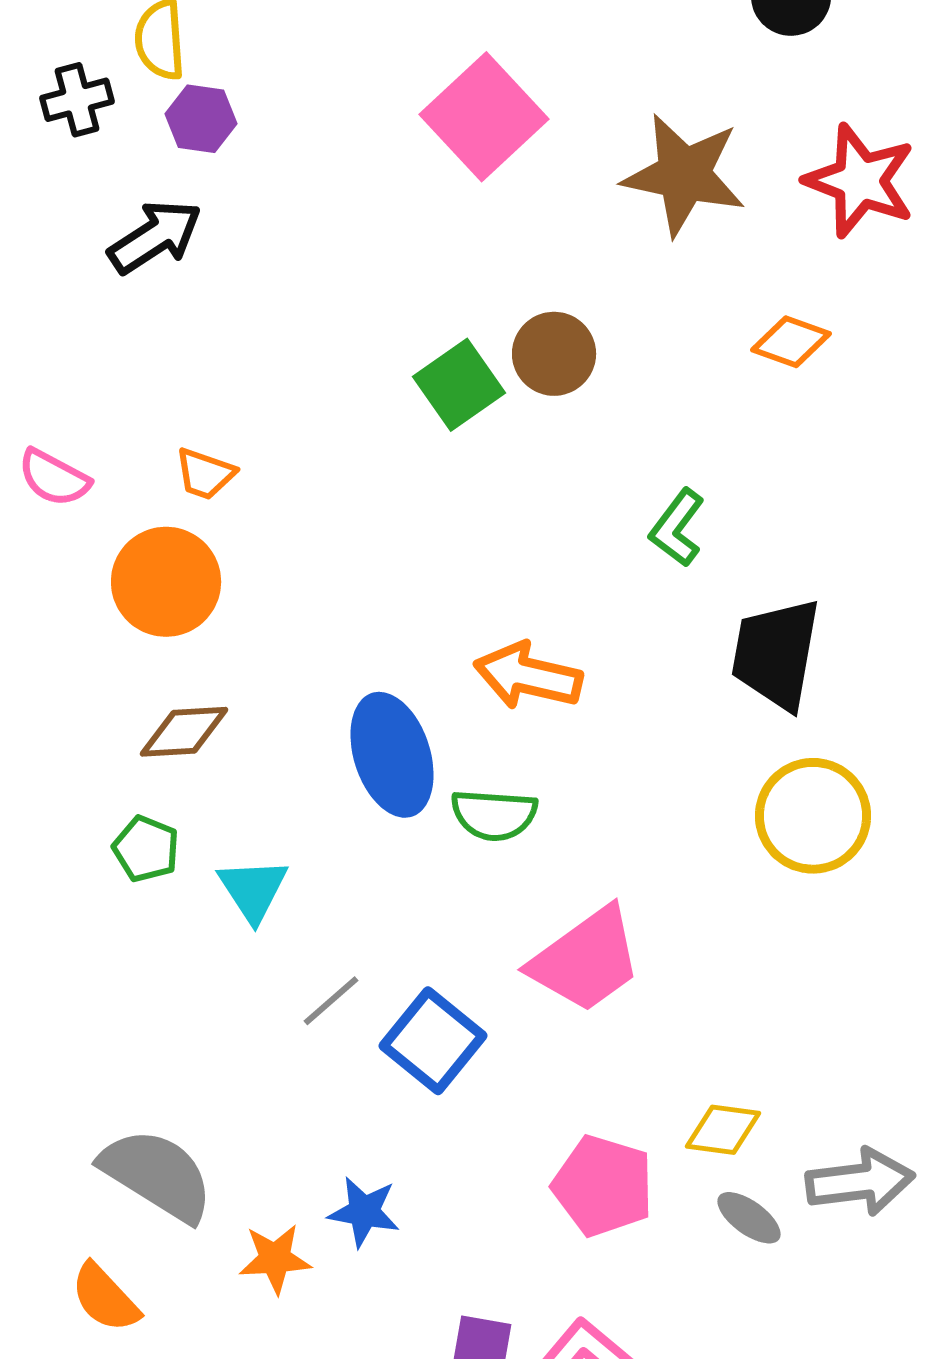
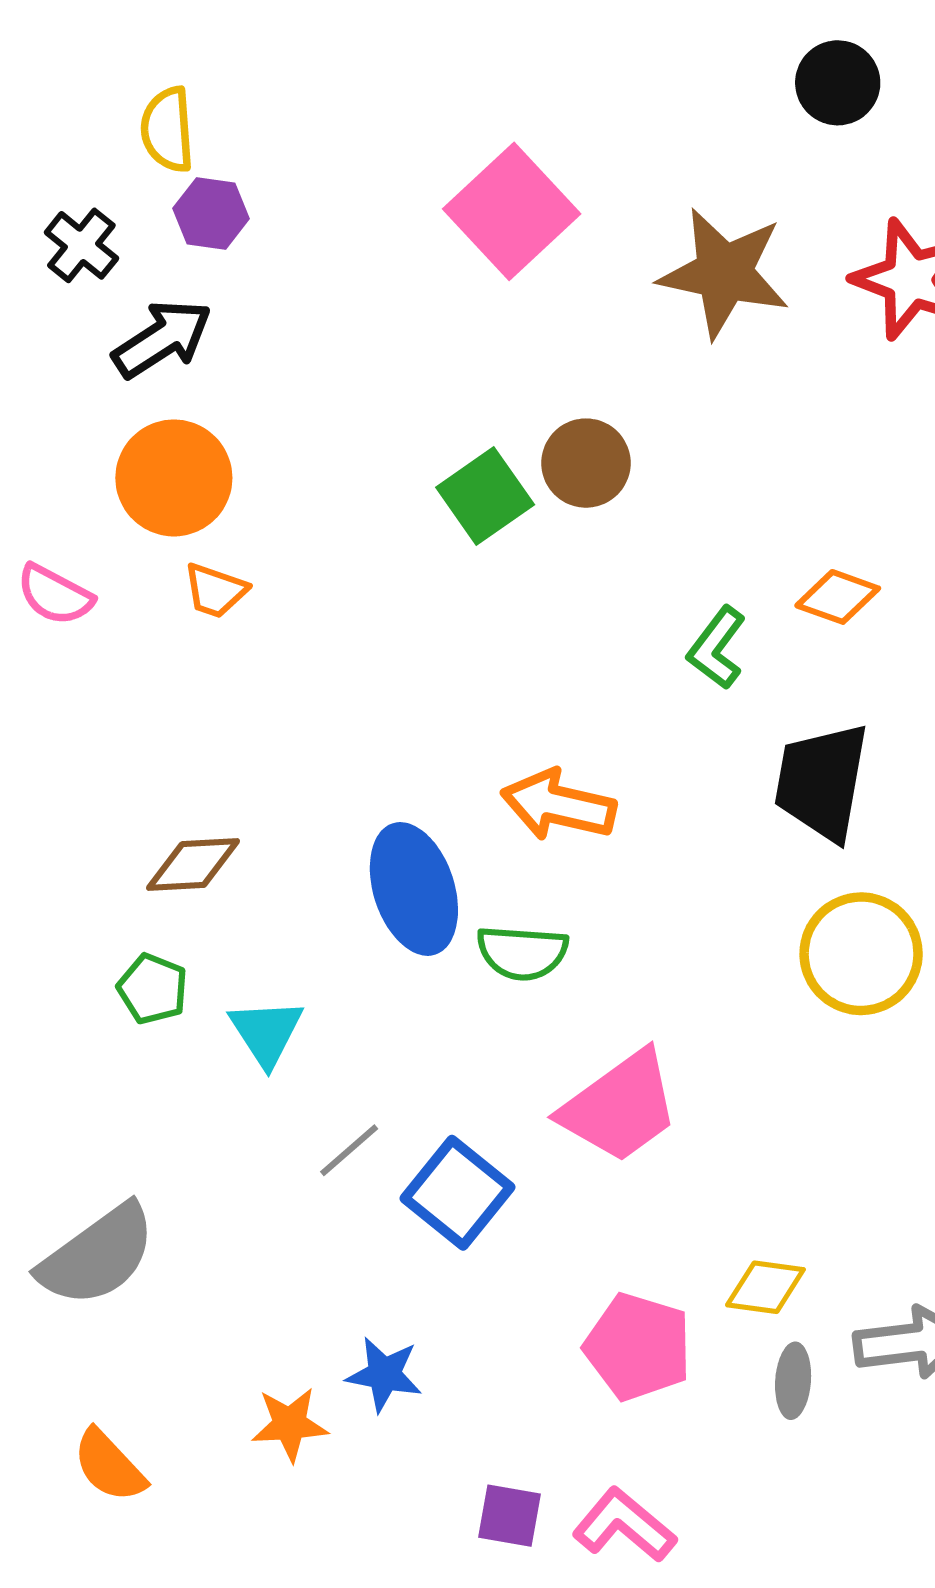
black cross: (77, 100) -> (81, 245), moved, turned -36
orange diamond: (791, 342) -> (838, 597), moved
orange circle: (166, 582) -> (174, 478), moved
gray semicircle: (157, 1175) -> (97, 1255), moved, turned 112
gray ellipse: (749, 1218) -> (793, 1381), turned 58

